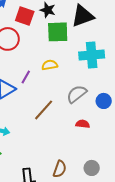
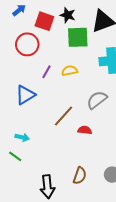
purple line: (26, 77) -> (46, 72), moved
red semicircle: (83, 124) -> (85, 130), moved

